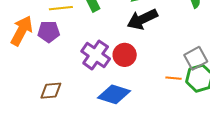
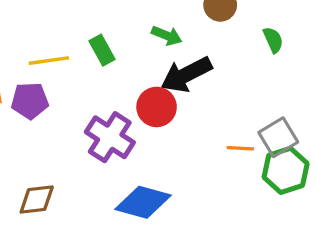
red circle: (125, 55) -> (157, 107), moved
orange line: (173, 78) -> (240, 148), moved

